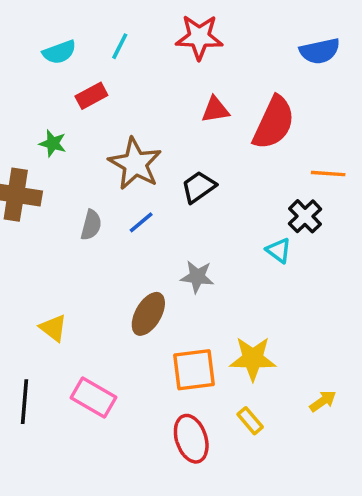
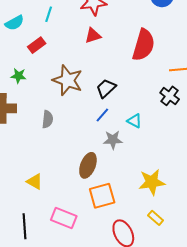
red triangle: (215, 110) -> (93, 36), moved
blue line: (141, 222) -> (102, 115), moved
cyan triangle: (279, 250) -> (134, 121), moved
orange square: (194, 370) -> (102, 196), moved

